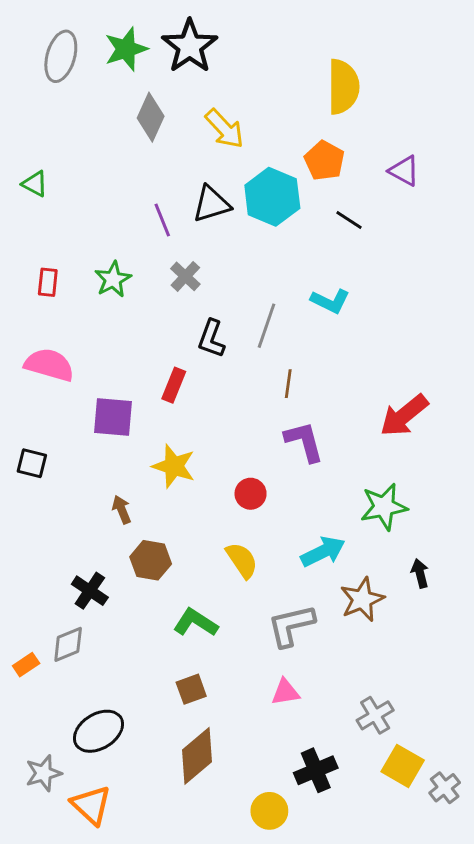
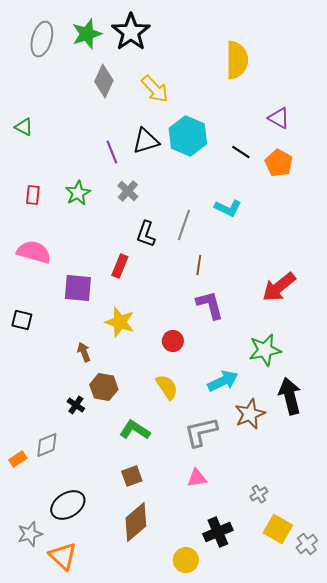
orange pentagon: (324, 161) -> (279, 163), moved
black arrow: (420, 573) -> (290, 396), size x1.8
black cross: (90, 591) -> (76, 405), moved, size x0.7
gray cross: (375, 715) -> (259, 494), size x0.7

